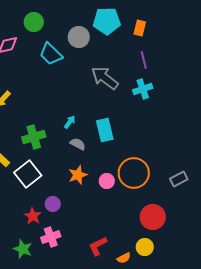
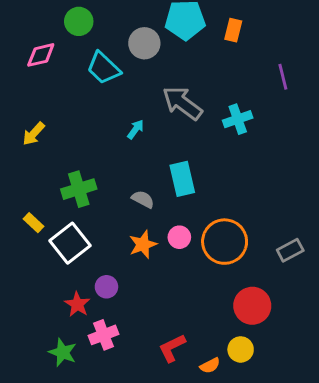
purple line: (144, 60) -> (283, 77), moved
cyan arrow: (70, 122) -> (136, 129), moved
pink circle: (107, 181) -> (179, 237), moved

